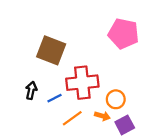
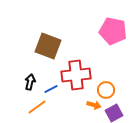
orange line: (72, 118) -> (37, 107), moved

